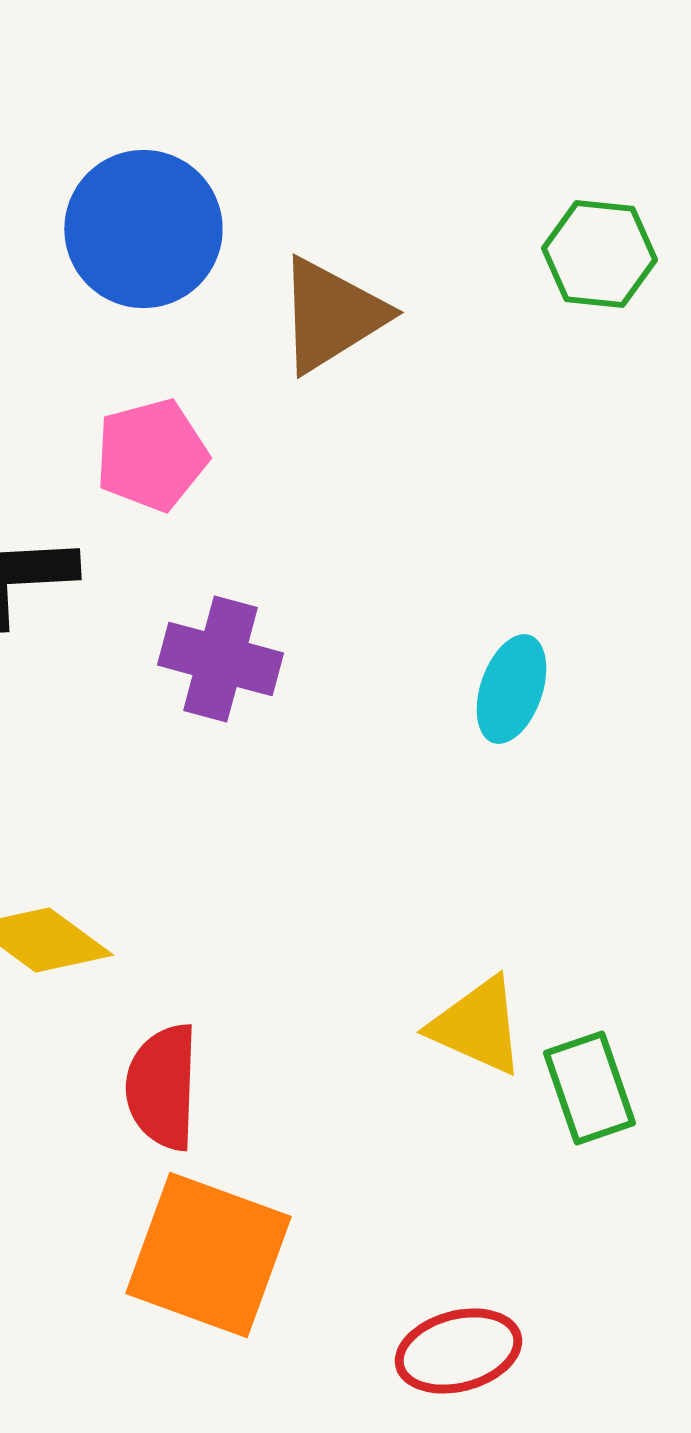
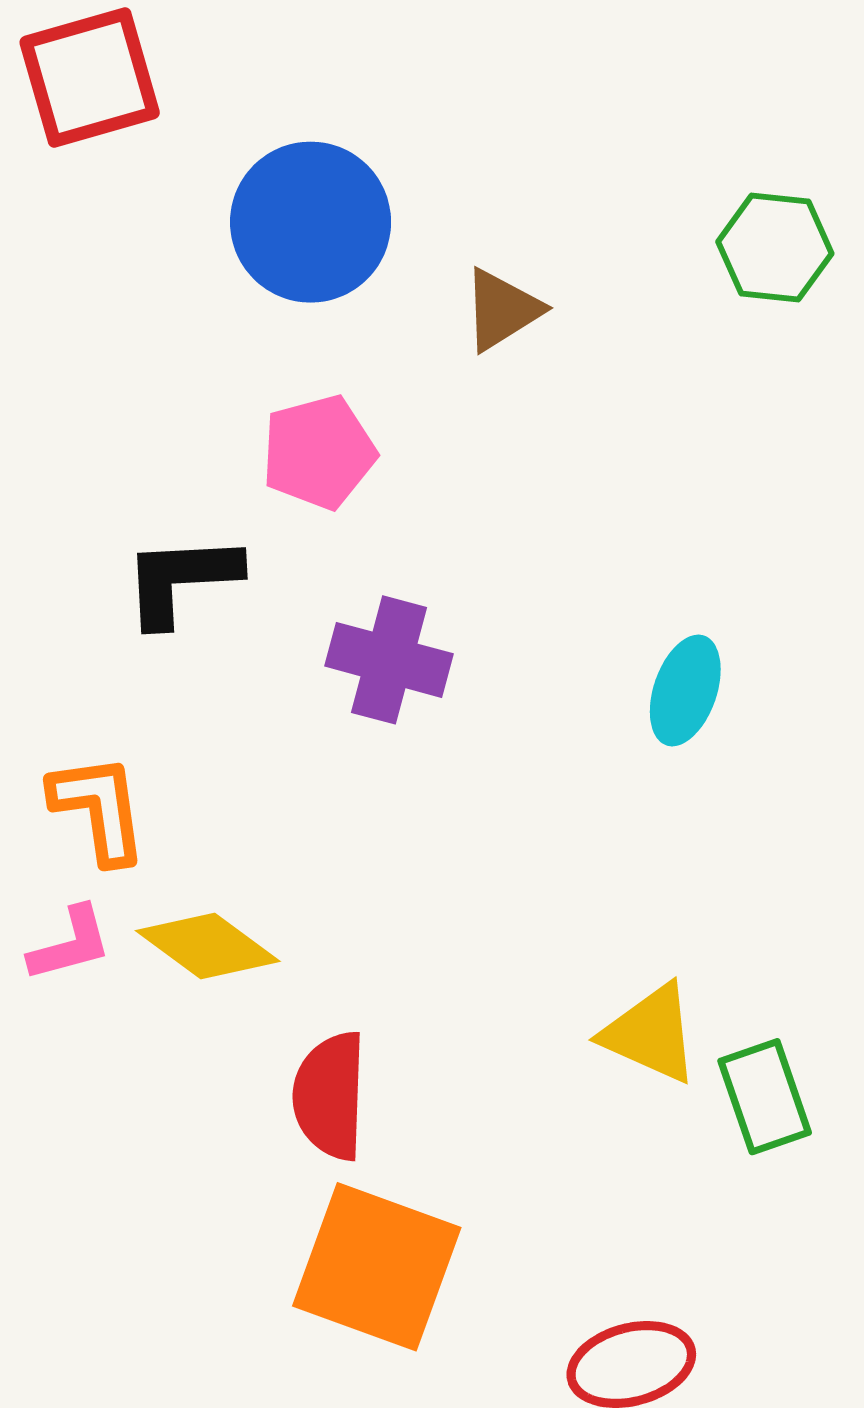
brown triangle: (331, 315) -> (502, 310), size x0.7

